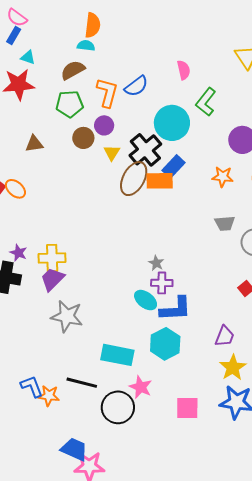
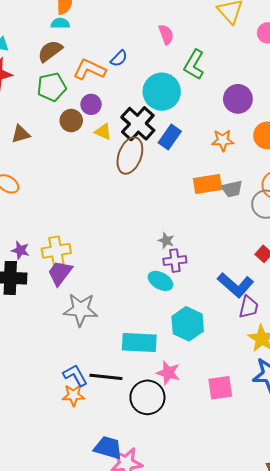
blue semicircle: (136, 86) -> (119, 58), size x0.7
orange L-shape: (107, 93) -> (89, 69), turned -72
yellow triangle: (112, 153) -> (103, 132), turned -30
orange rectangle: (160, 181) -> (208, 184), moved
blue L-shape: (176, 309) -> (236, 285), moved, turned 52
blue L-shape: (32, 386) -> (75, 375), moved

